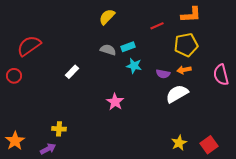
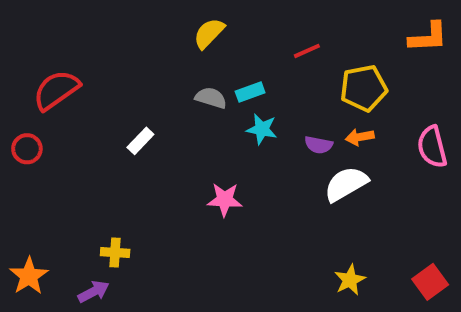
orange L-shape: (191, 15) -> (428, 37), moved
pink star: (115, 102) -> (225, 200), turned -30
red square: (209, 145) -> (430, 282), moved

